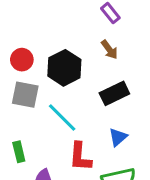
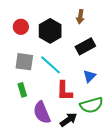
brown arrow: (109, 50) -> (80, 17), turned 48
gray square: (25, 95) -> (24, 62), moved

